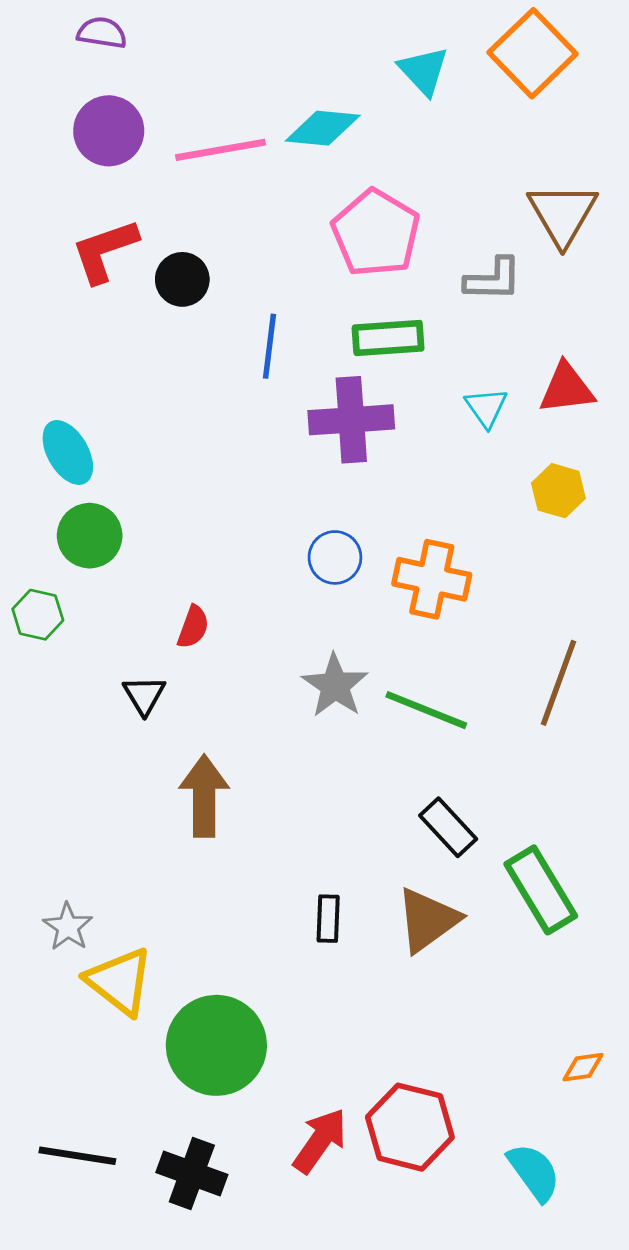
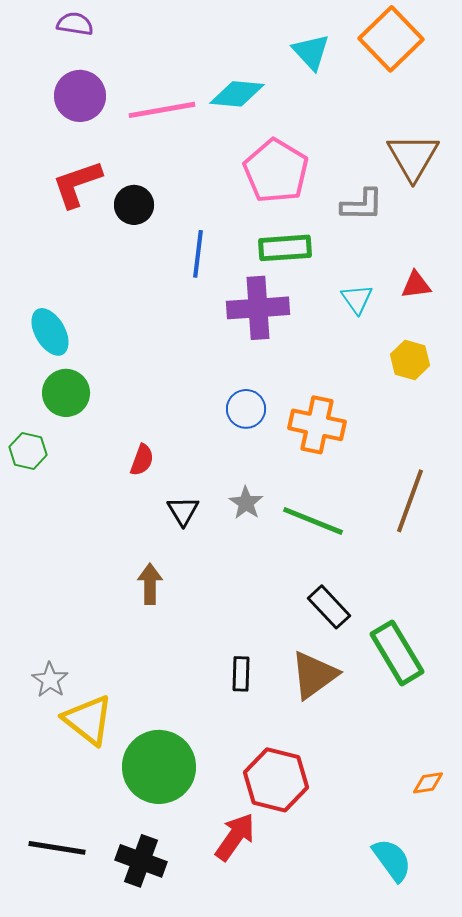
red triangle: (567, 388) -> (416, 285), size x0.7
gray star: (335, 686) -> (246, 503), size x0.7
black triangle: (144, 695) -> (183, 511), moved
brown arrow: (204, 796) -> (150, 584), size x0.7
red hexagon: (410, 1127) -> (276, 780), moved

